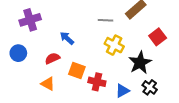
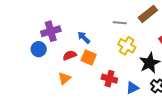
purple cross: (30, 20) -> (51, 31), moved
orange square: (77, 71) -> (89, 57), moved
orange triangle: (48, 84) -> (64, 78), turned 48

